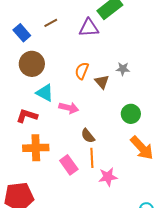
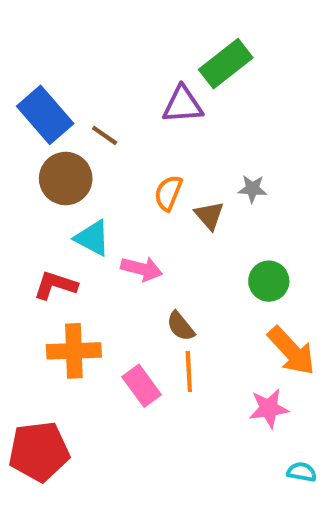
brown line: (51, 23) -> (105, 135), moved, turned 64
blue rectangle: (22, 33) -> (45, 115), size x1.5
pink star: (108, 177) -> (269, 408), moved

